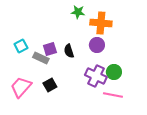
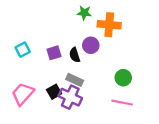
purple circle: (97, 45) -> (91, 45), moved
gray rectangle: (41, 58) -> (75, 80), moved
purple cross: (96, 76) -> (70, 97), moved

